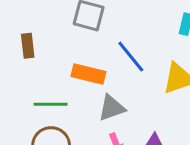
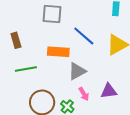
green line: (51, 104) -> (26, 69), moved

